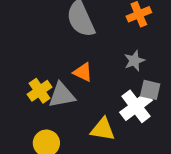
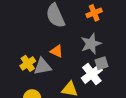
gray star: (134, 61) -> (91, 44), size x1.5
gray square: (150, 90) -> (101, 63), turned -32

